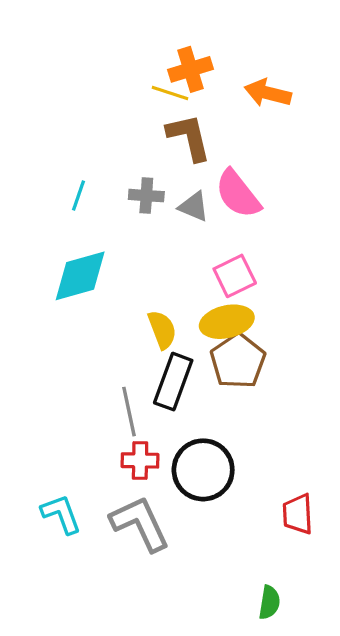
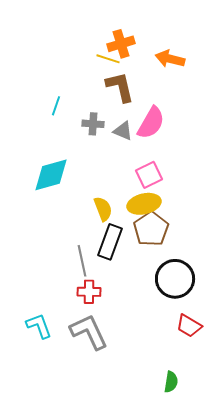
pink semicircle: (238, 194) -> (151, 123), turned -112
cyan line: (79, 196) -> (56, 106), moved
black circle: (203, 470) -> (175, 279), moved
red trapezoid: (298, 514) -> (189, 326), turned -56

